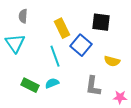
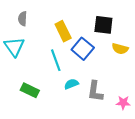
yellow semicircle: (112, 61) -> (120, 49), moved
cyan semicircle: (52, 83) -> (71, 84), moved

